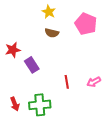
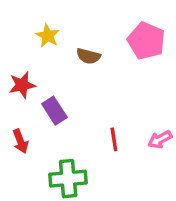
yellow star: (49, 12) -> (48, 36), moved
red arrow: (15, 104) -> (20, 141), moved

